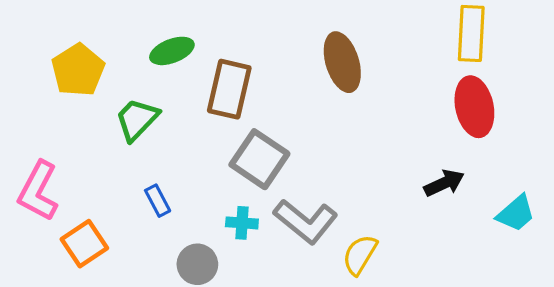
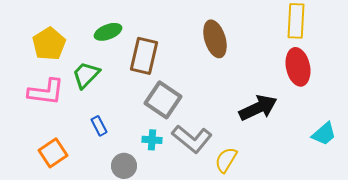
black arrow: (444, 183) -> (258, 108), moved, size x1.5
pink L-shape: (38, 191) -> (46, 92), moved, turned -111

